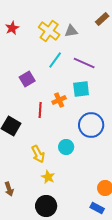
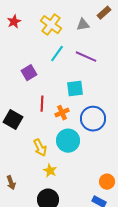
gray triangle: (71, 31) -> (83, 25), moved
cyan square: (81, 89) -> (75, 89), moved
orange cross: (59, 100) -> (62, 113), moved
cyan circle: (66, 147) -> (68, 141), size x1.5

